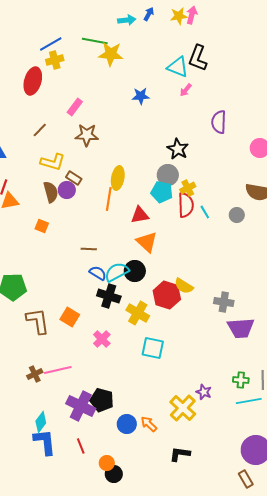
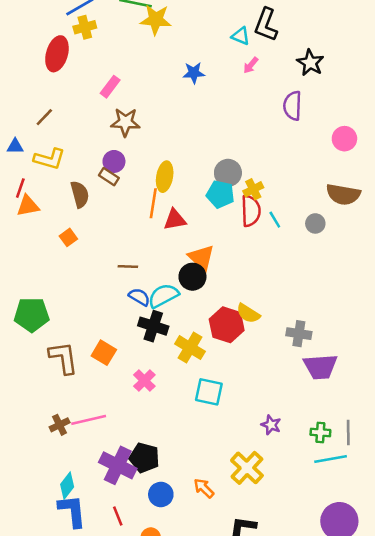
cyan triangle: (178, 67) -> (241, 36), size x0.7
brown line: (40, 130) -> (44, 117), moved
black star: (178, 149) -> (310, 63), moved
yellow L-shape: (53, 162) -> (49, 159), moved
purple circle: (67, 190) -> (114, 161), moved
red triangle: (140, 215) -> (175, 220), moved
orange square: (42, 226) -> (68, 237), turned 32
black circle: (135, 271) -> (192, 277), moved
purple star: (204, 392) -> (271, 425), moved
blue circle: (127, 424) -> (161, 494), moved

